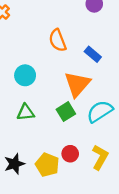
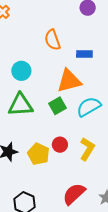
blue rectangle: (93, 54) -> (84, 54), turned -42
orange triangle: (77, 84) -> (69, 81), turned 32
green triangle: (26, 112) -> (20, 105), size x1.5

